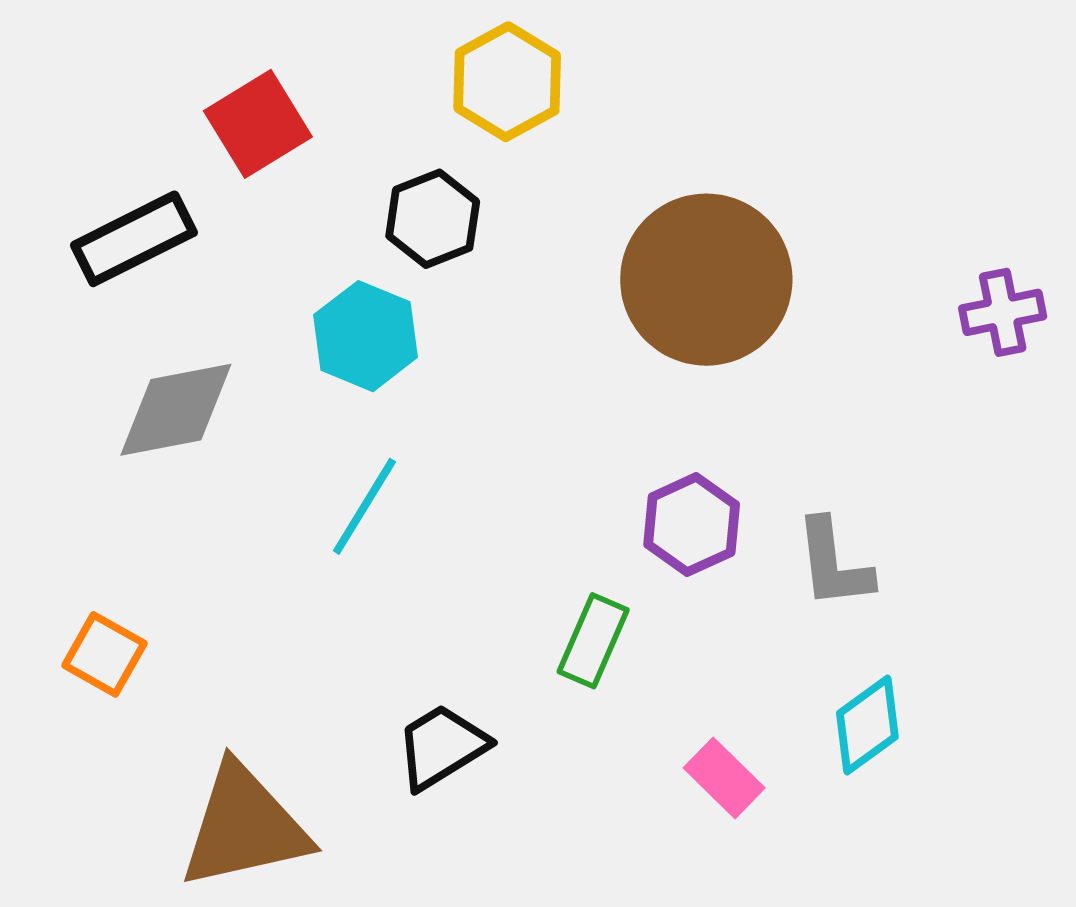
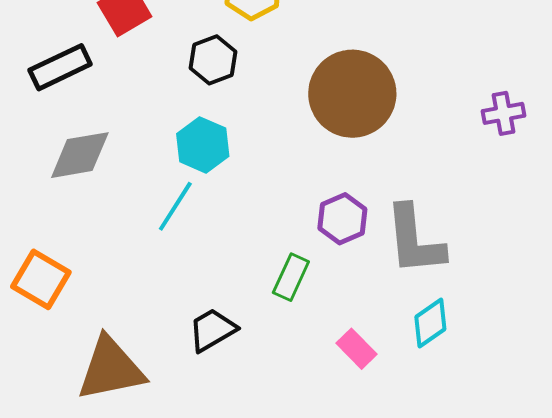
cyan hexagon: (366, 336) -> (203, 145), moved
gray L-shape: (834, 564) -> (415, 240), size x1.5
orange square: (104, 654) -> (41, 279), size x1.4

